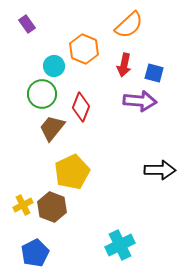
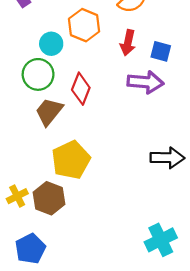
cyan cross: (120, 245) -> (161, 240), moved

